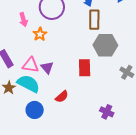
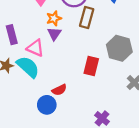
brown rectangle: (94, 20) -> (87, 17), moved
purple triangle: (47, 68) -> (54, 34), moved
blue circle: (35, 110) -> (47, 105), moved

